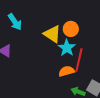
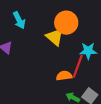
orange circle: (71, 29) -> (66, 23), moved, size x1.5
cyan star: (67, 48) -> (88, 51), moved, turned 30

